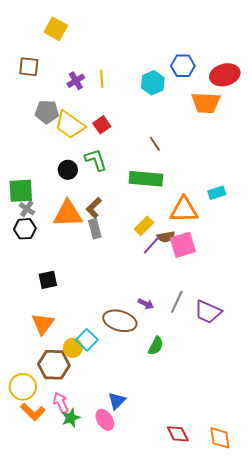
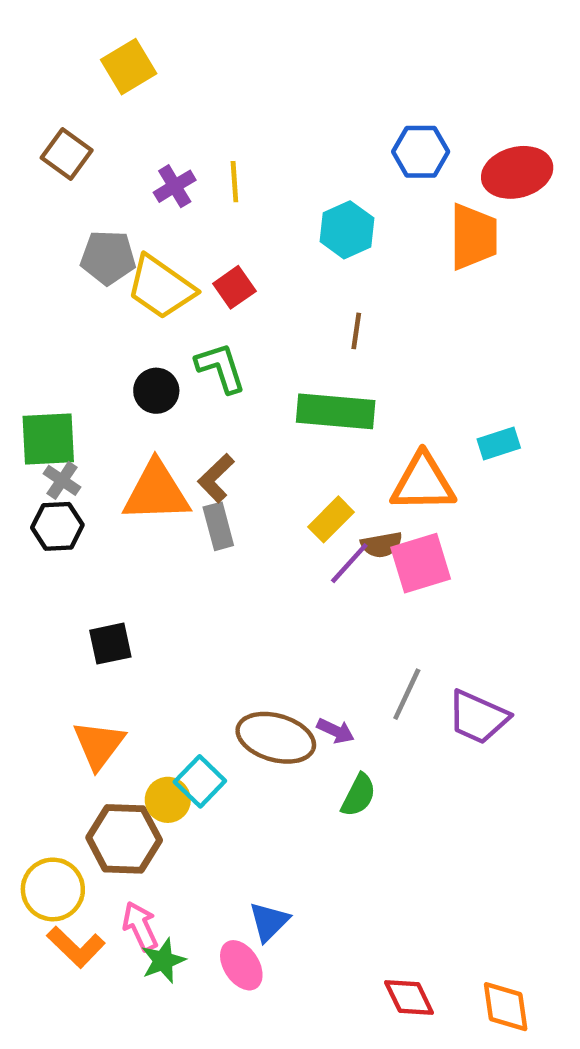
yellow square: (56, 29) -> (129, 67), turned 30
brown square: (29, 67) -> (67, 154), turned 30
cyan hexagon: (153, 83) -> (347, 230), moved
orange trapezoid: (206, 103) -> (473, 237), turned -92
brown line: (155, 144) -> (356, 331), turned 42
purple arrow: (146, 304) -> (336, 731), moved

